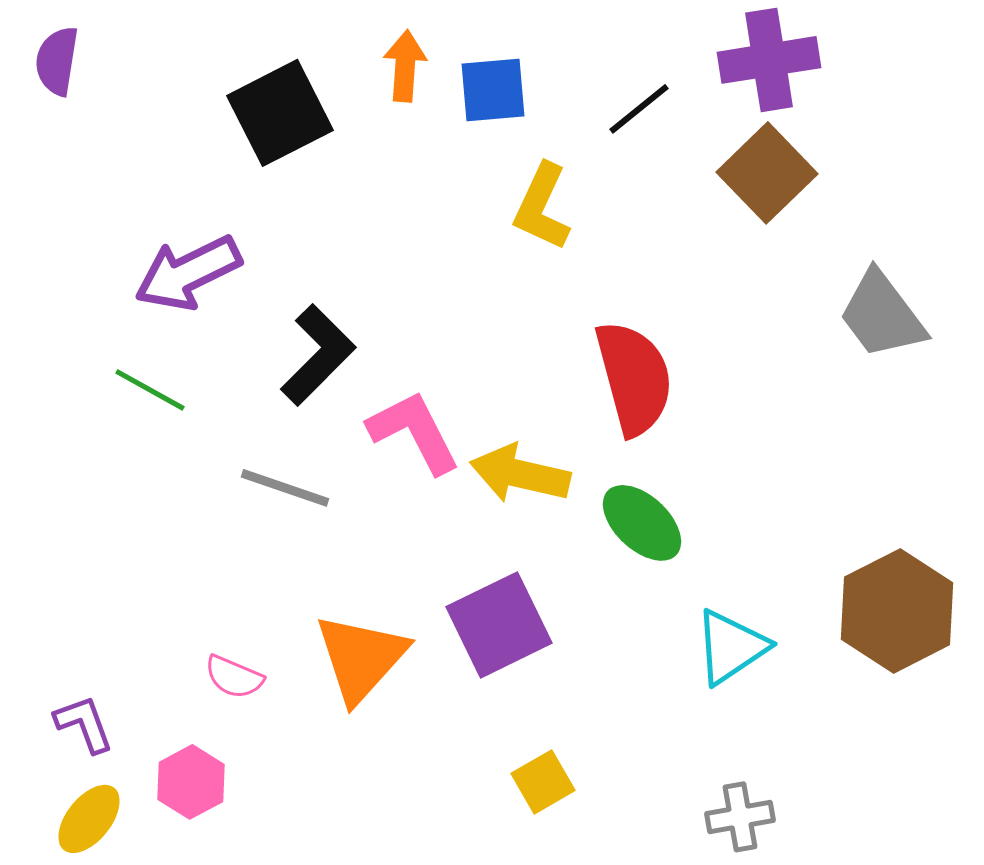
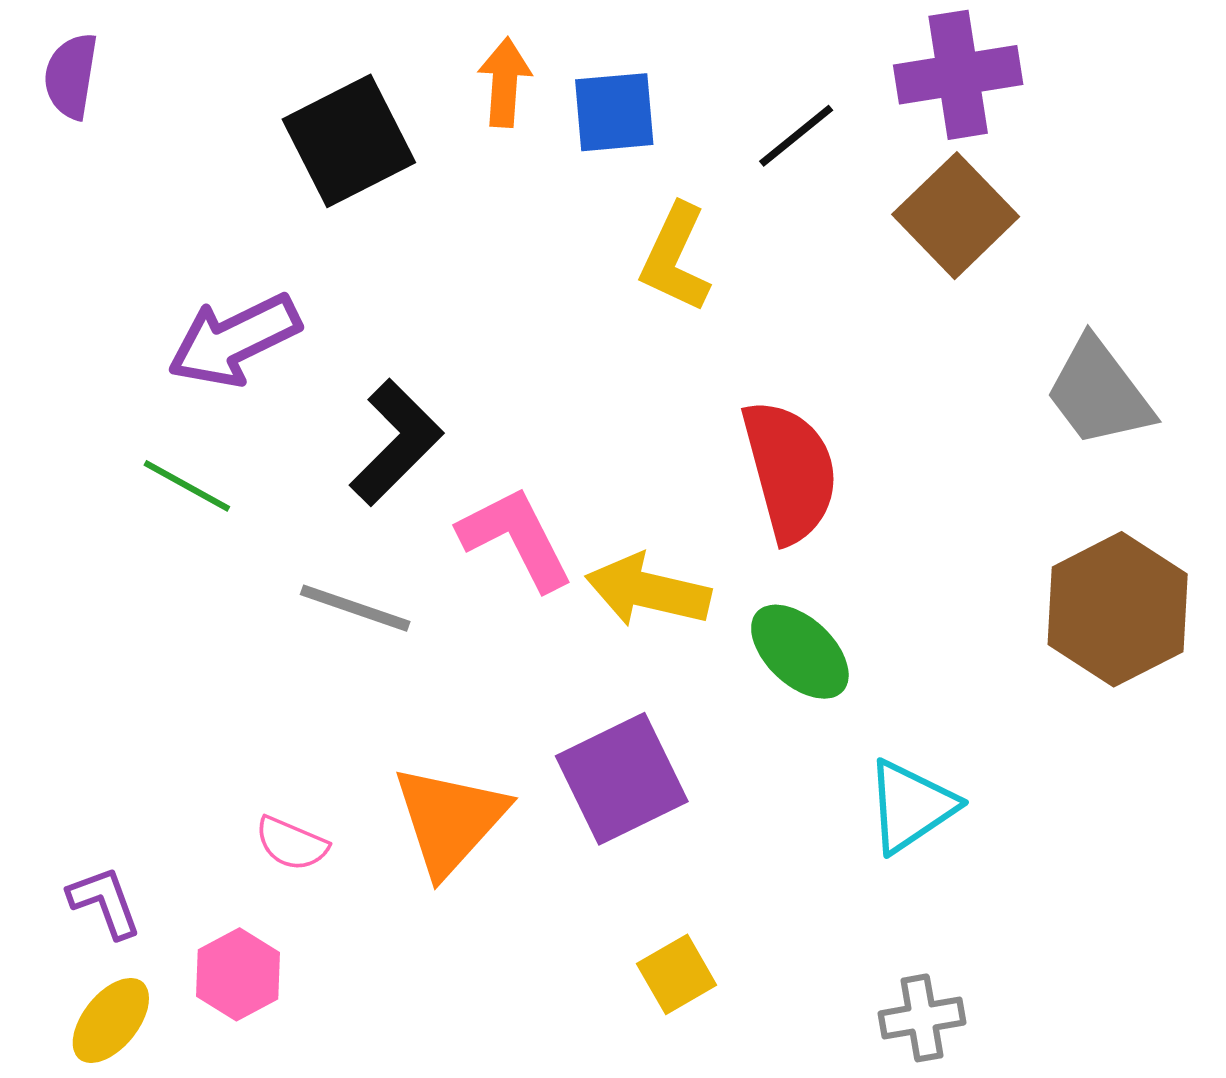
brown hexagon: (897, 611) -> (1118, 609), moved

